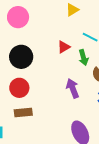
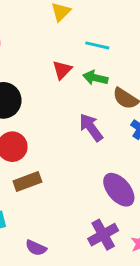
green arrow: (84, 58) -> (95, 78), turned 133

